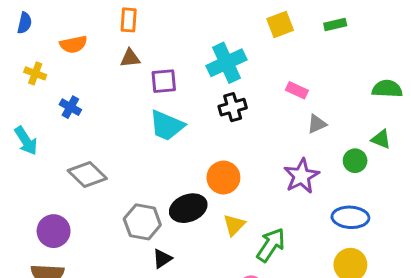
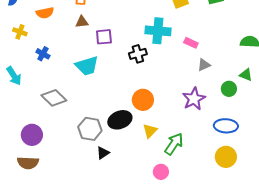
cyan cross: (226, 63) -> (158, 31), moved, turned 30
black cross: (233, 107) -> (138, 54), moved
cyan trapezoid: (167, 125) -> (87, 66), moved, turned -40

